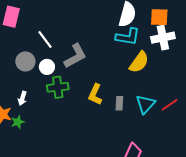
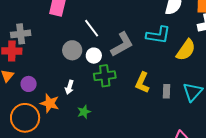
cyan L-shape: (128, 37) -> (158, 35), moved
green star: (18, 122) -> (84, 112), moved

